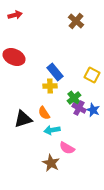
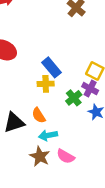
purple cross: (79, 108) -> (90, 89), moved
brown star: (51, 163) -> (40, 156), moved

